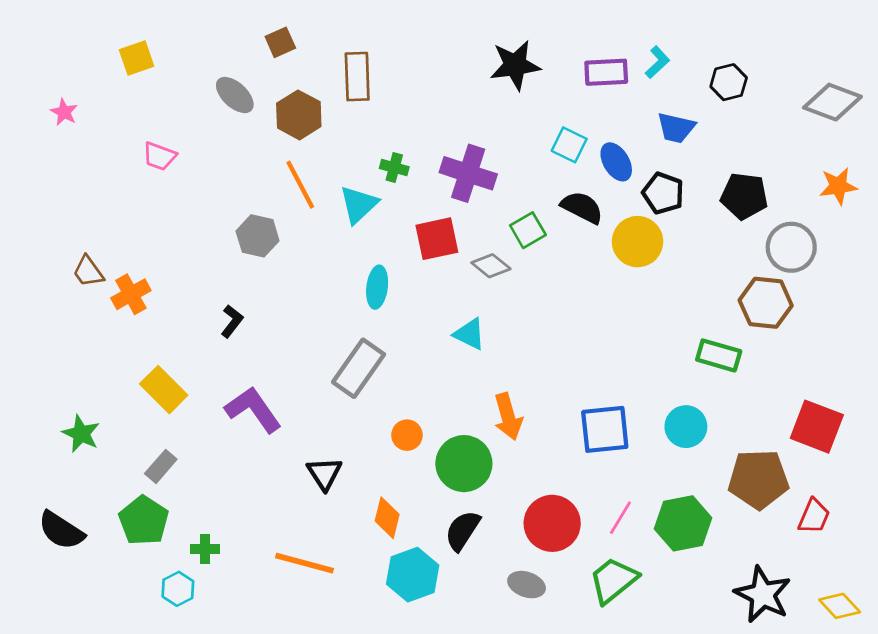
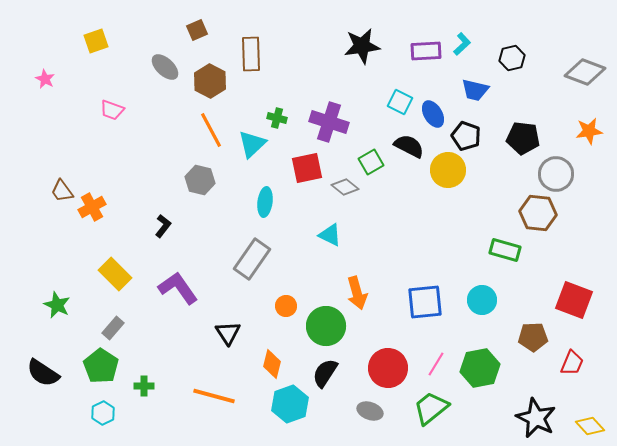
gray hexagon: (258, 236) -> (200, 180), moved
brown pentagon: (758, 479) -> (533, 337), size x0.7
cyan hexagon: (178, 589) -> (103, 413), moved

